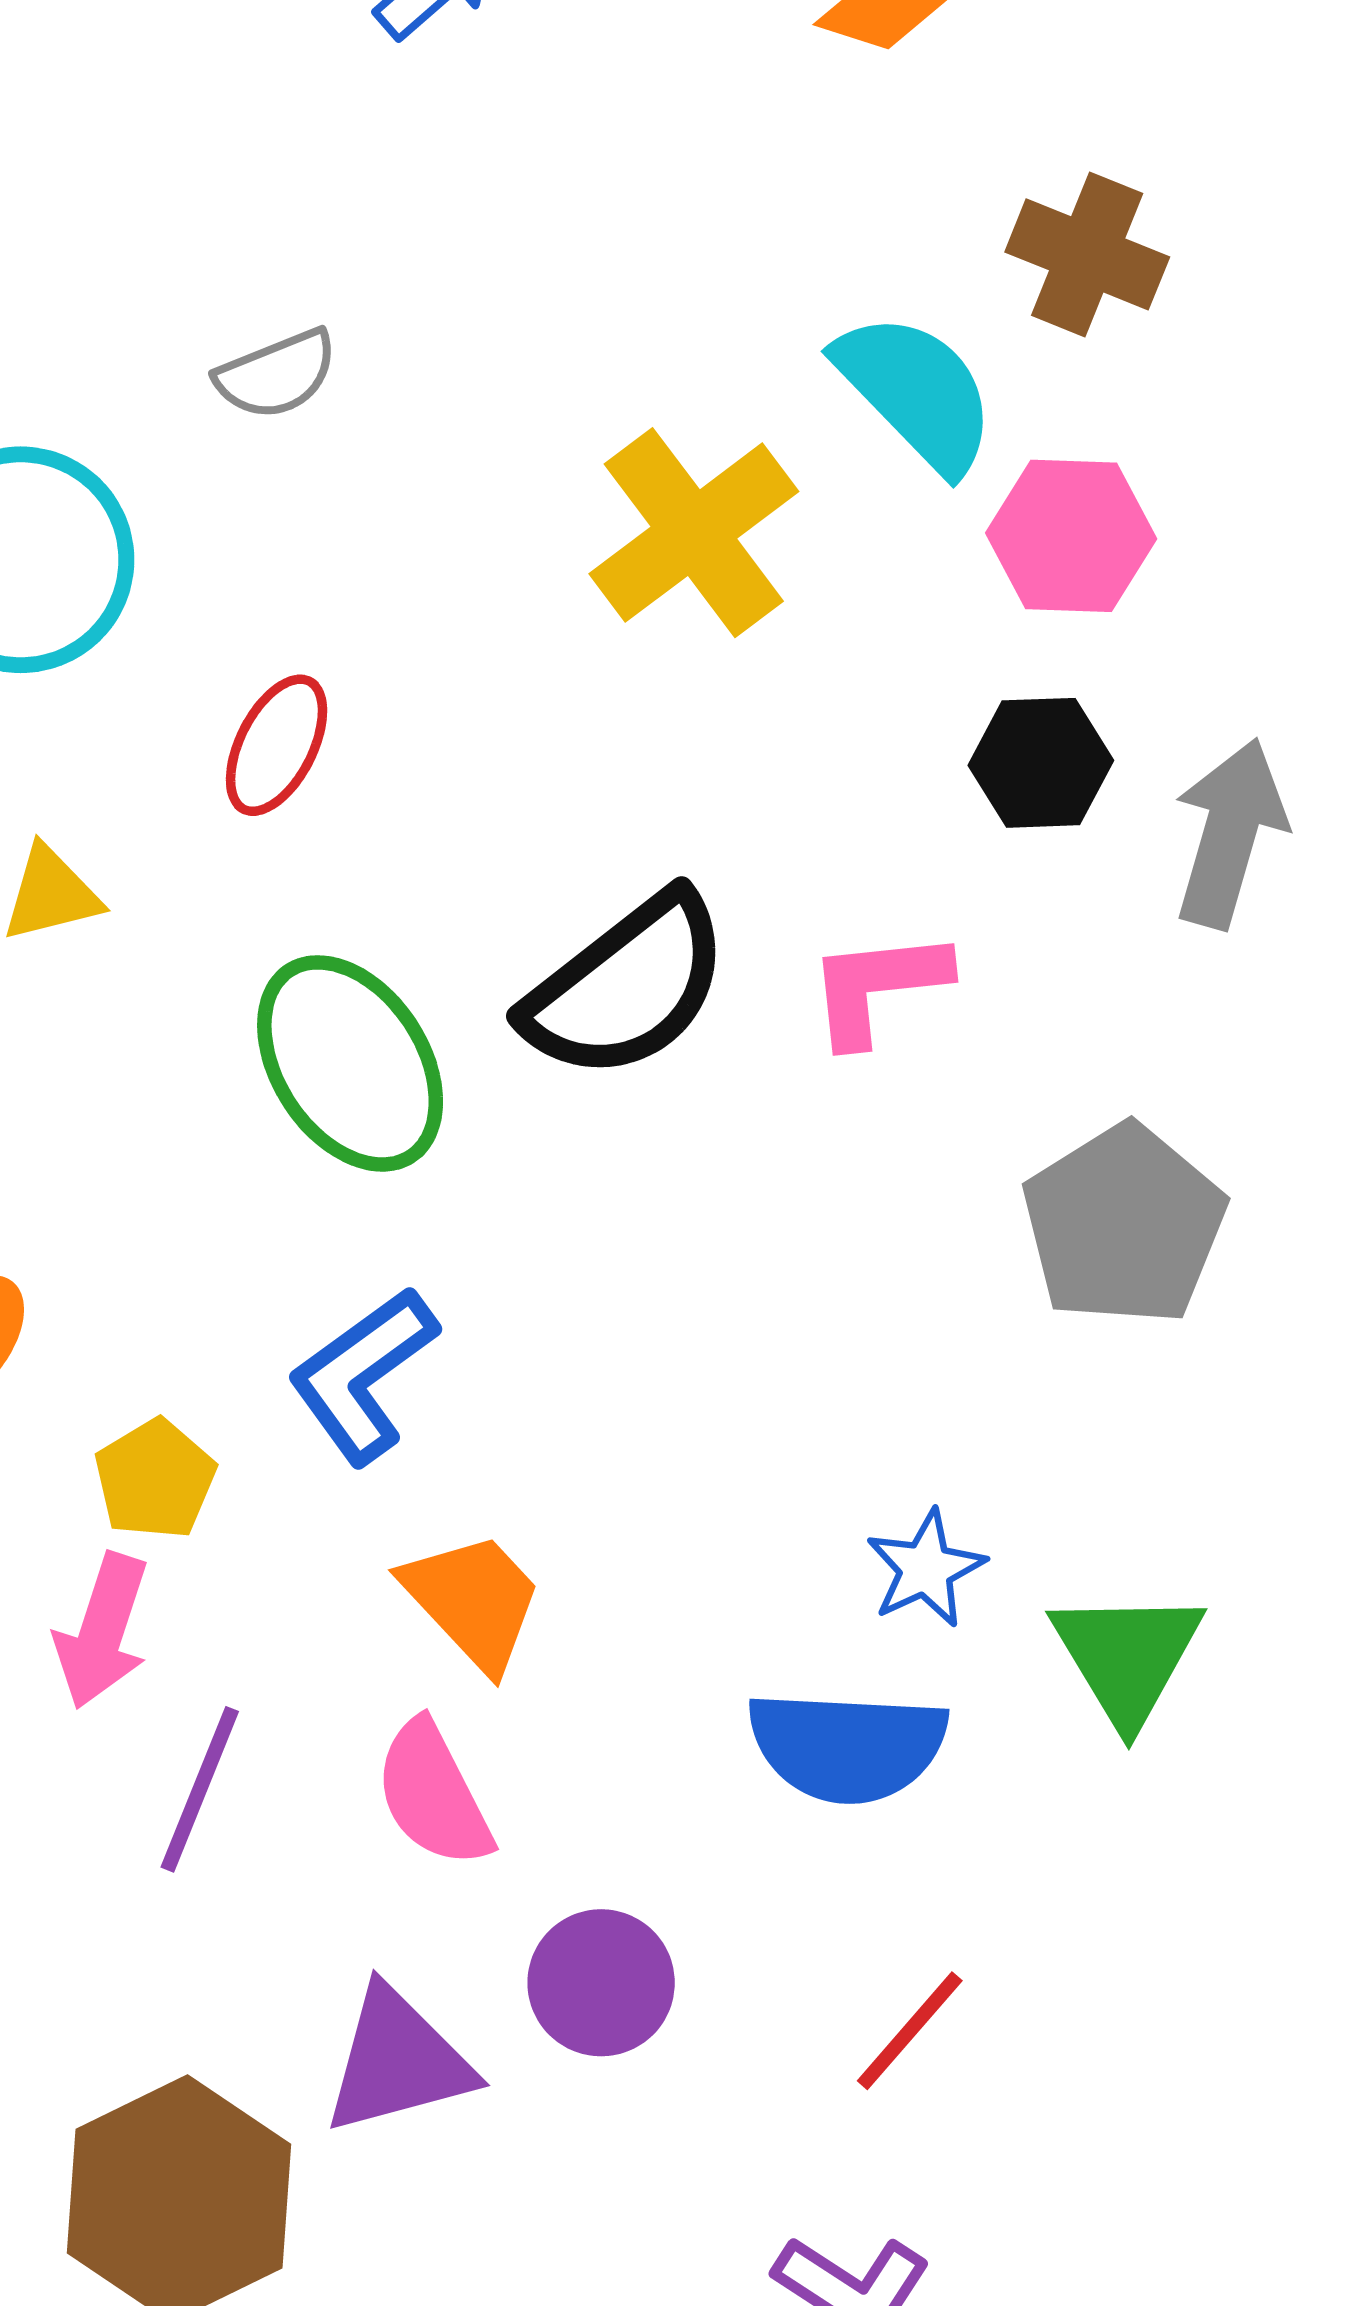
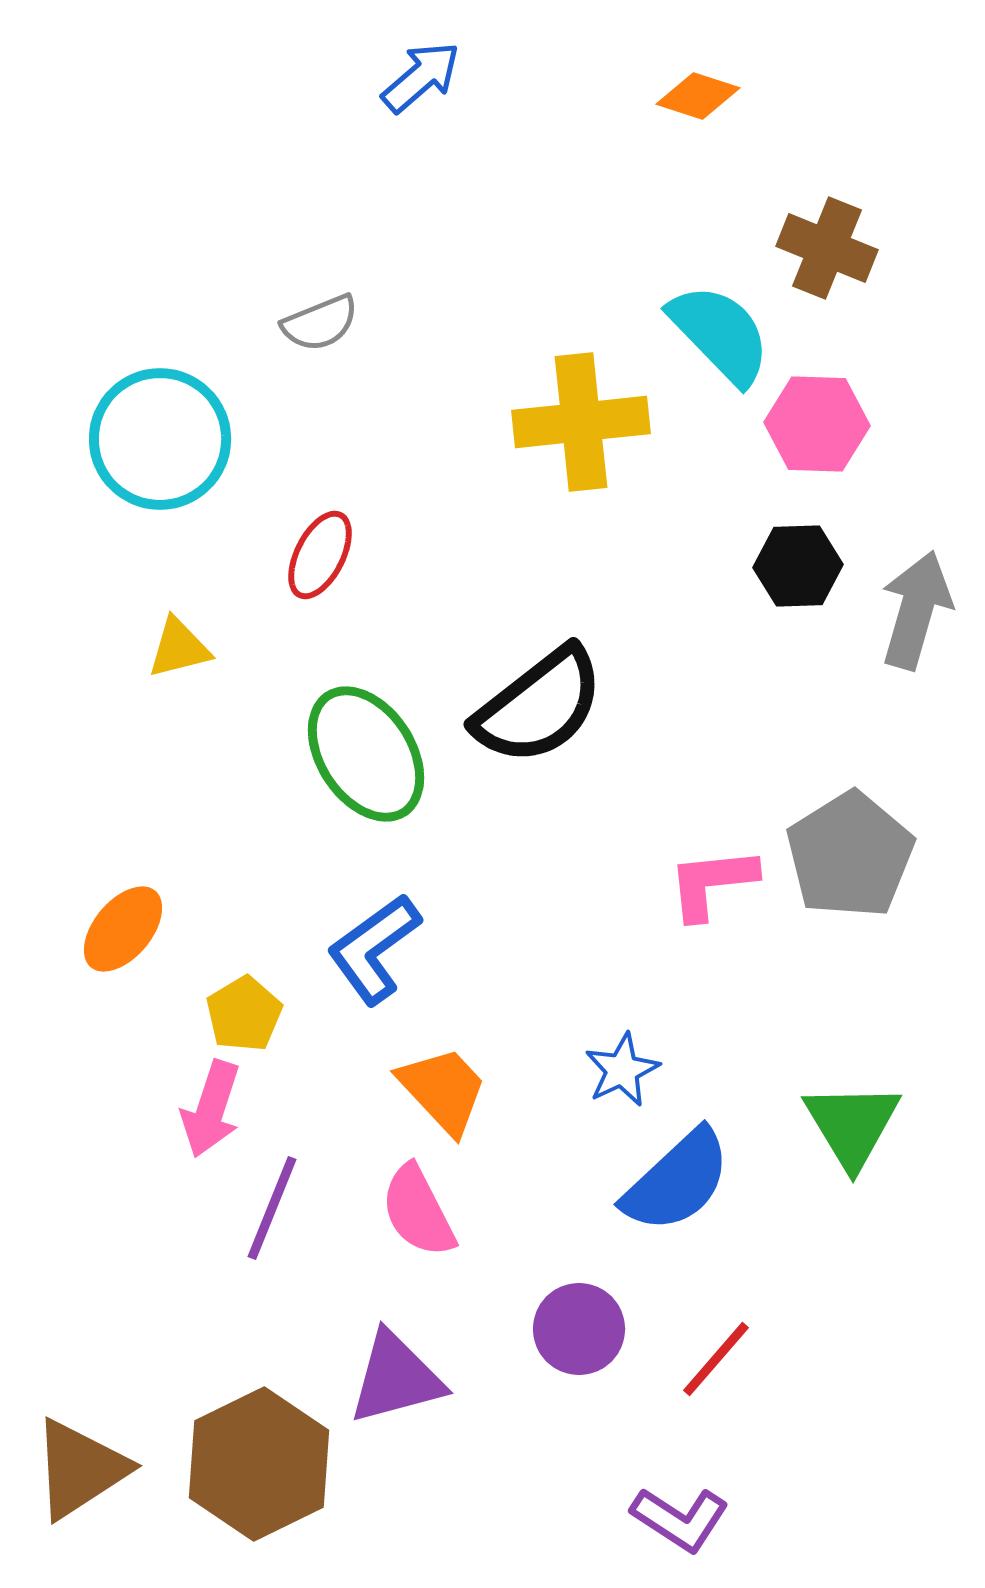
yellow cross: (694, 533) -> (581, 422), turned 31
pink L-shape: (878, 987) -> (712, 883), moved
blue star: (926, 1569) -> (622, 1070), moved
blue semicircle: (847, 1746) -> (677, 1181), turned -46
purple circle: (601, 1983) -> (579, 1329), moved

